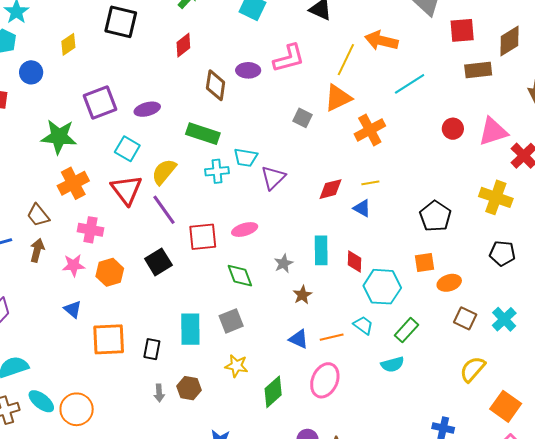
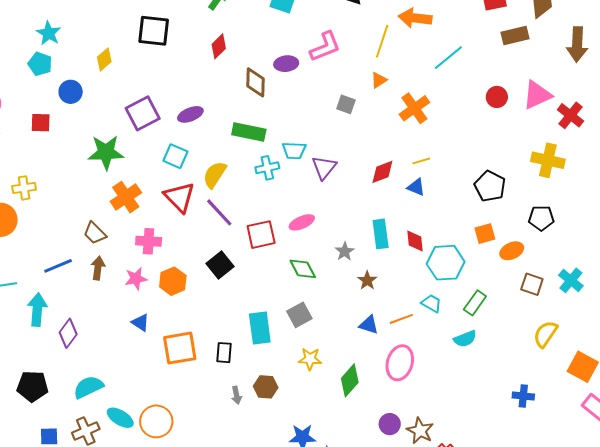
orange triangle: (338, 98) -> (379, 80), size x0.6
black pentagon: (502, 253) -> (541, 218), moved

